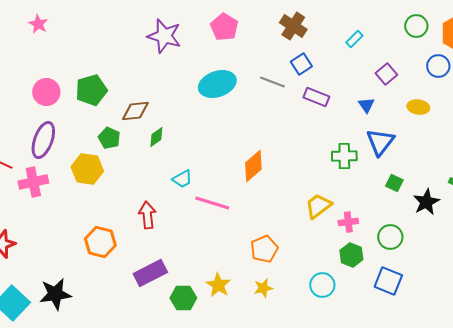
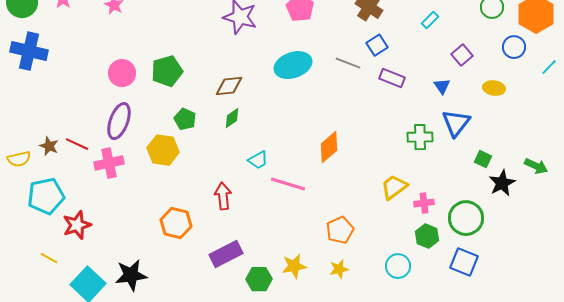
brown diamond: (135, 111) -> (229, 86), moved
green square: (394, 183) -> (483, 159), moved
green circle: (390, 237) -> (466, 218), size x1.4
yellow star: (218, 285) -> (294, 266), turned 30

